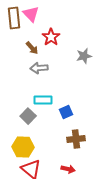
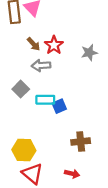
red star: (51, 37) -> (54, 45), moved
blue square: (66, 112) -> (59, 106), moved
gray square: (28, 116) -> (21, 89), moved

